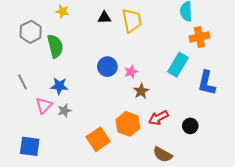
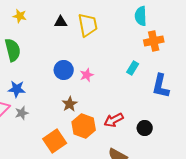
cyan rectangle: (178, 65) -> (133, 68), size x0.6
brown star: (141, 91) -> (70, 104), moved

